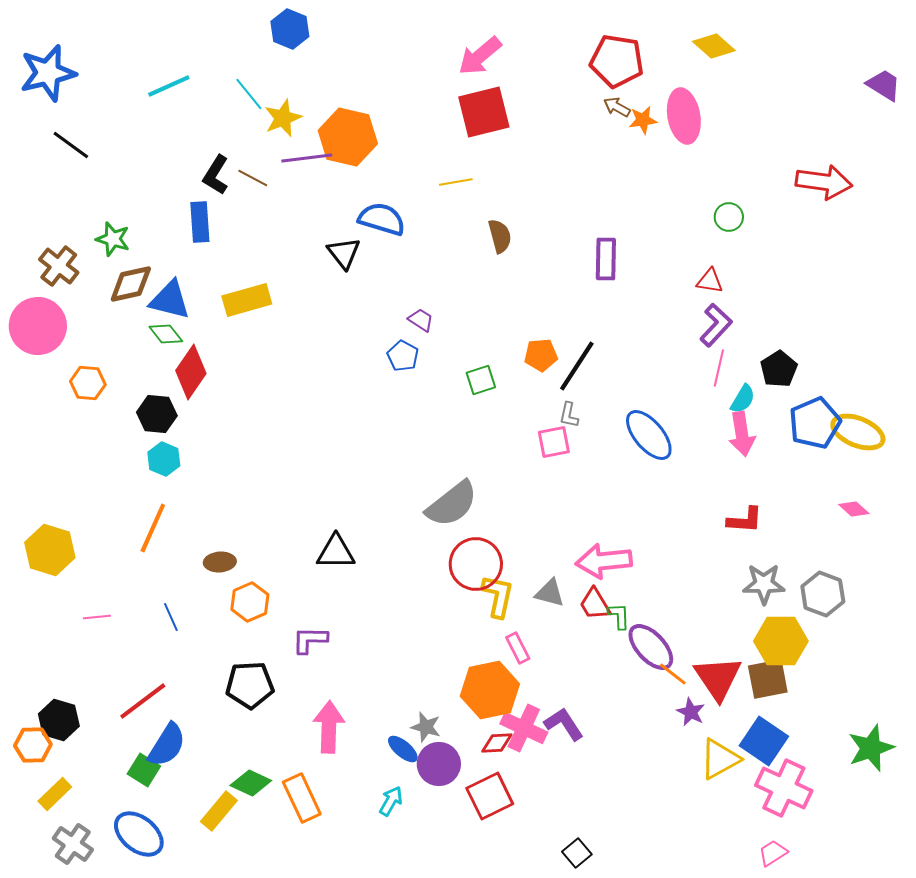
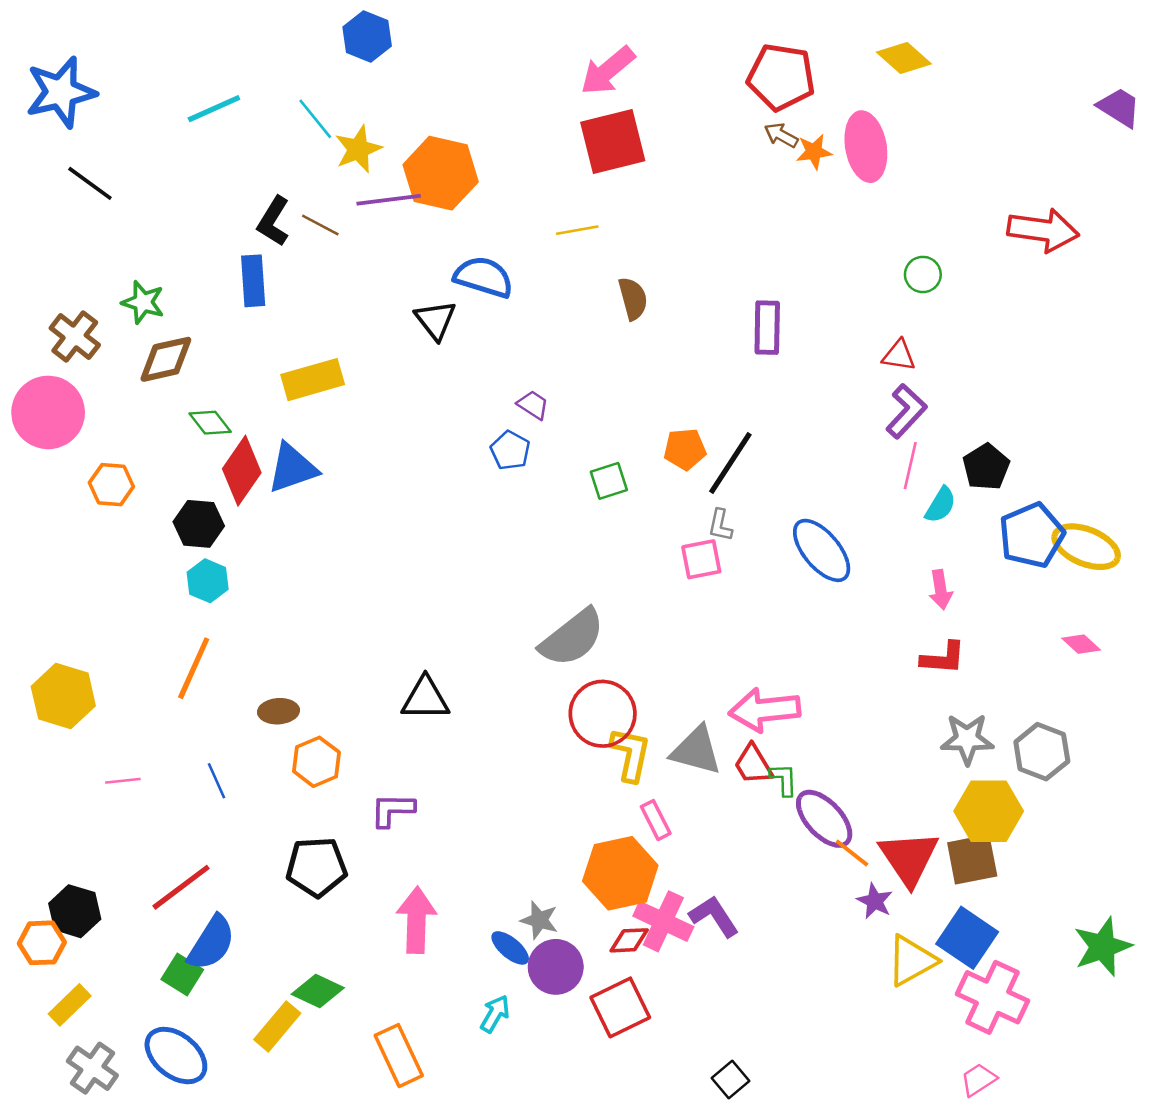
blue triangle: (170, 300) -> (292, 468), moved, turned -33
pink arrow: (742, 434) -> (941, 590), moved, size x0.7
gray triangle: (550, 593) -> (696, 750), size x1.4
orange rectangle: (302, 798) -> (399, 1056), moved

